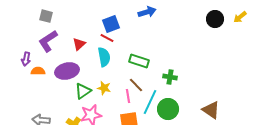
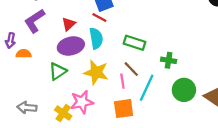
purple ellipse: (67, 71) -> (71, 46), moved
yellow star: (104, 88) -> (96, 72), size x1.6
green triangle: (83, 91) -> (58, 71), moved
green circle: (168, 109) -> (184, 90), moved

